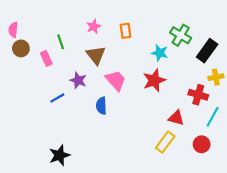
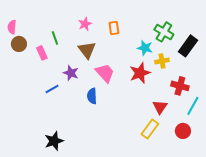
yellow cross: (216, 77) -> (162, 61), moved
red triangle: (176, 118) -> (160, 107), turned 49

